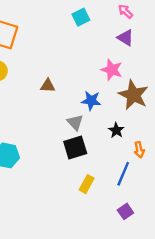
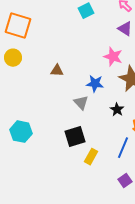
black square: (75, 147) -> (75, 137), moved

